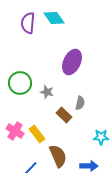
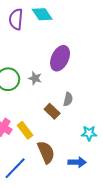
gray star: (47, 92) -> (35, 78), moved

